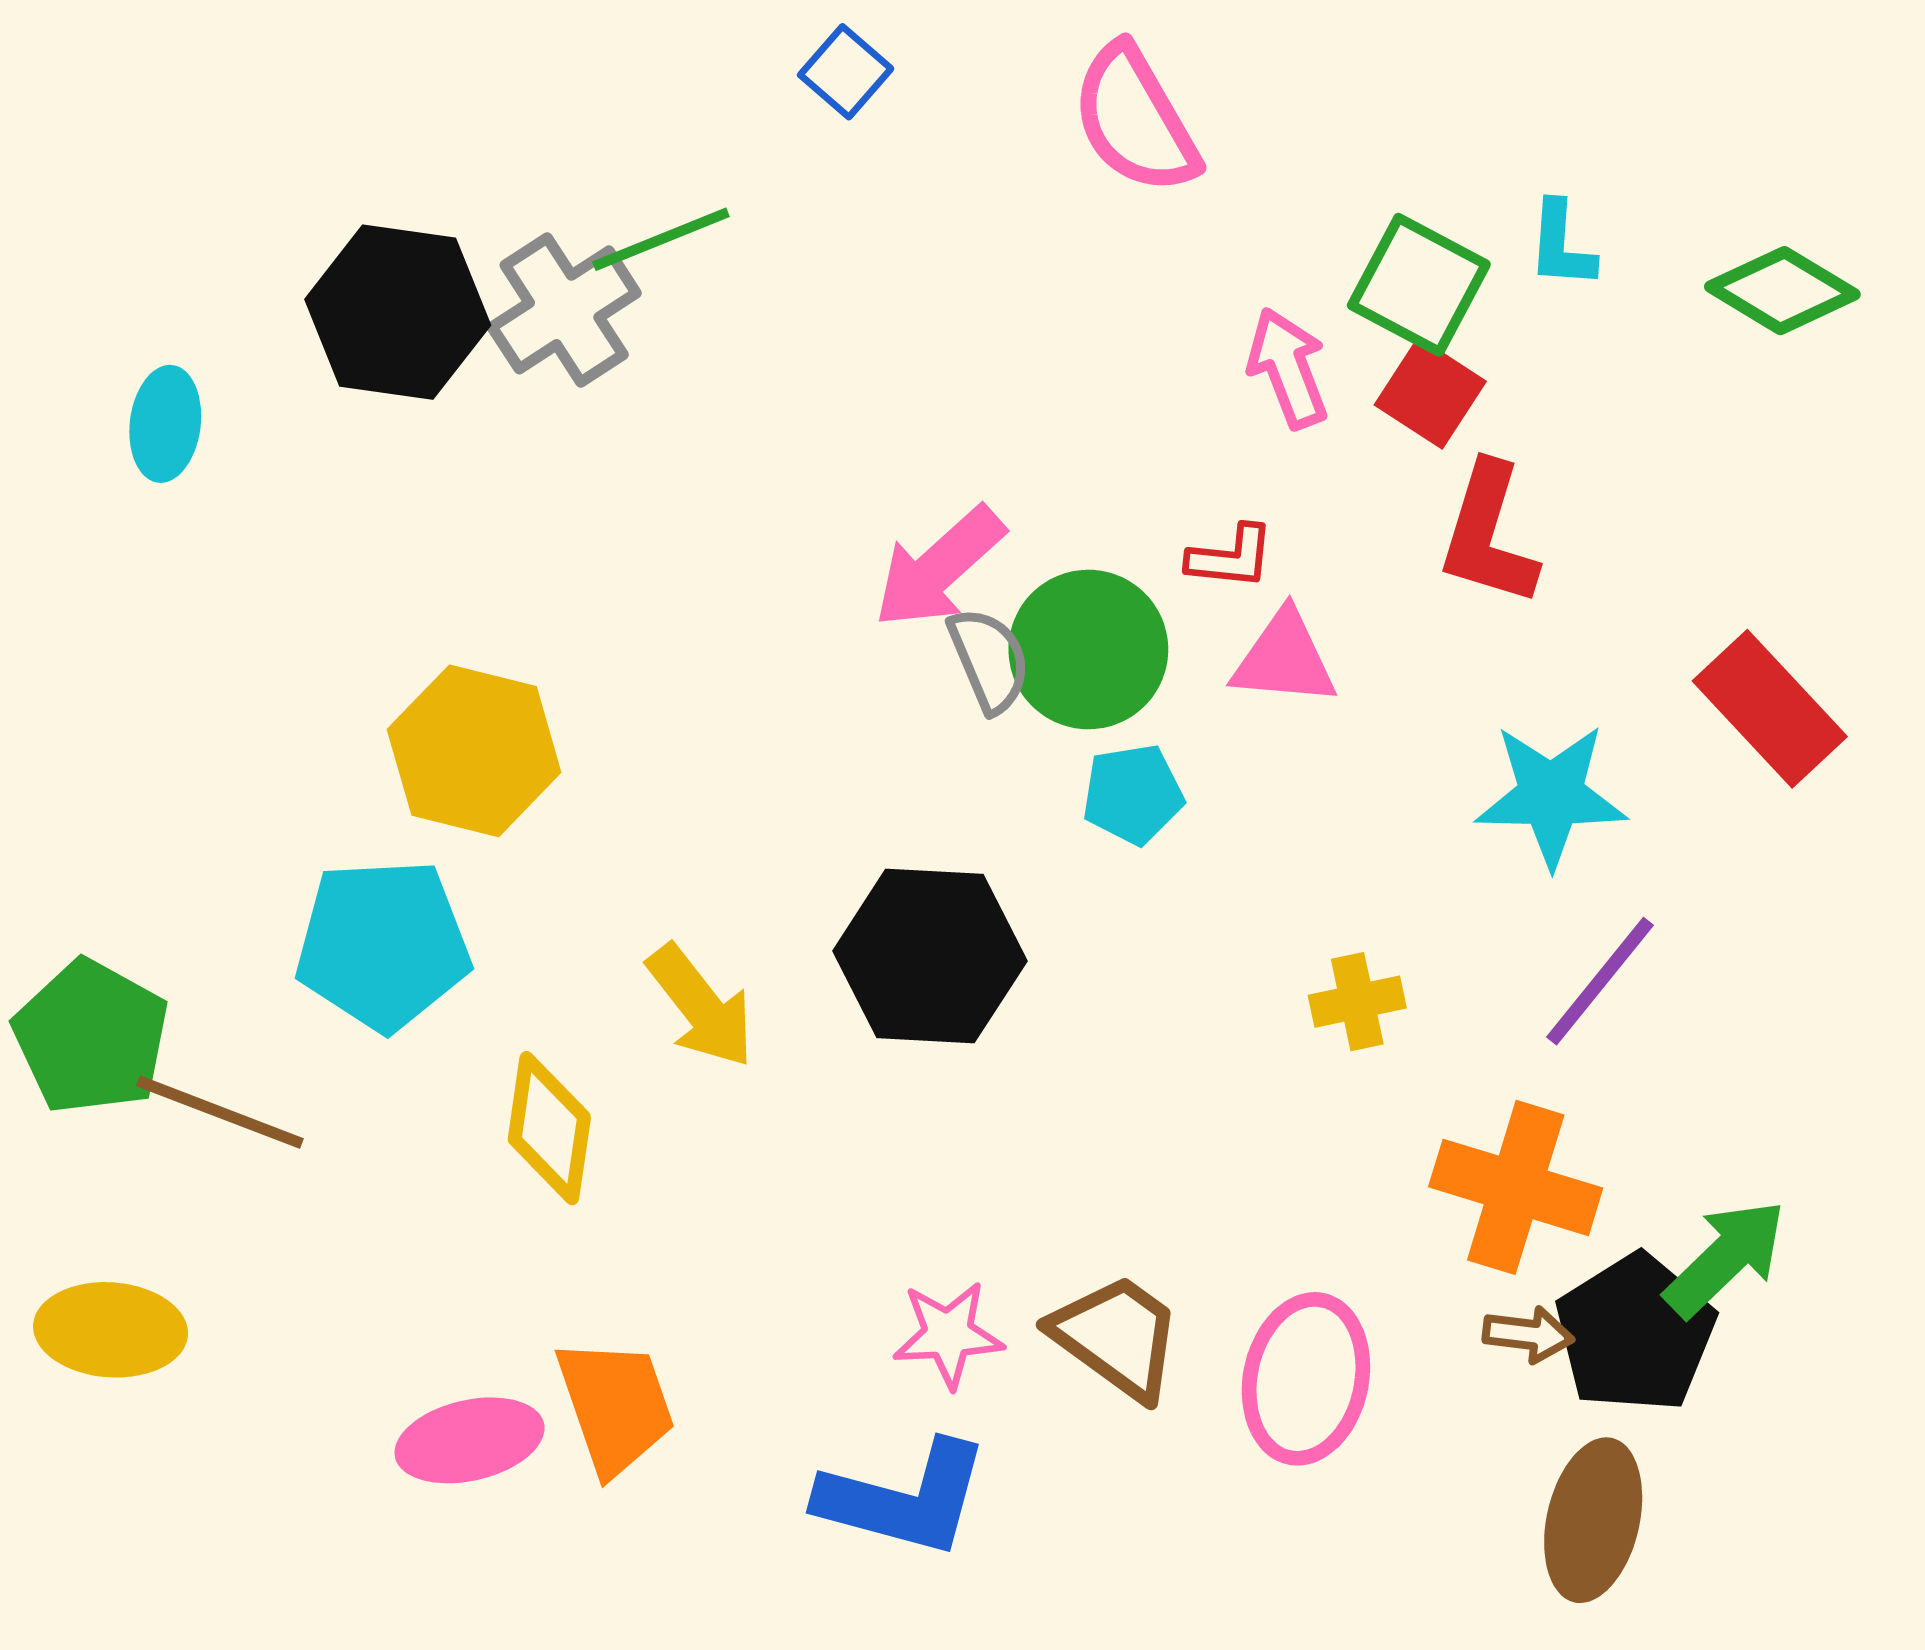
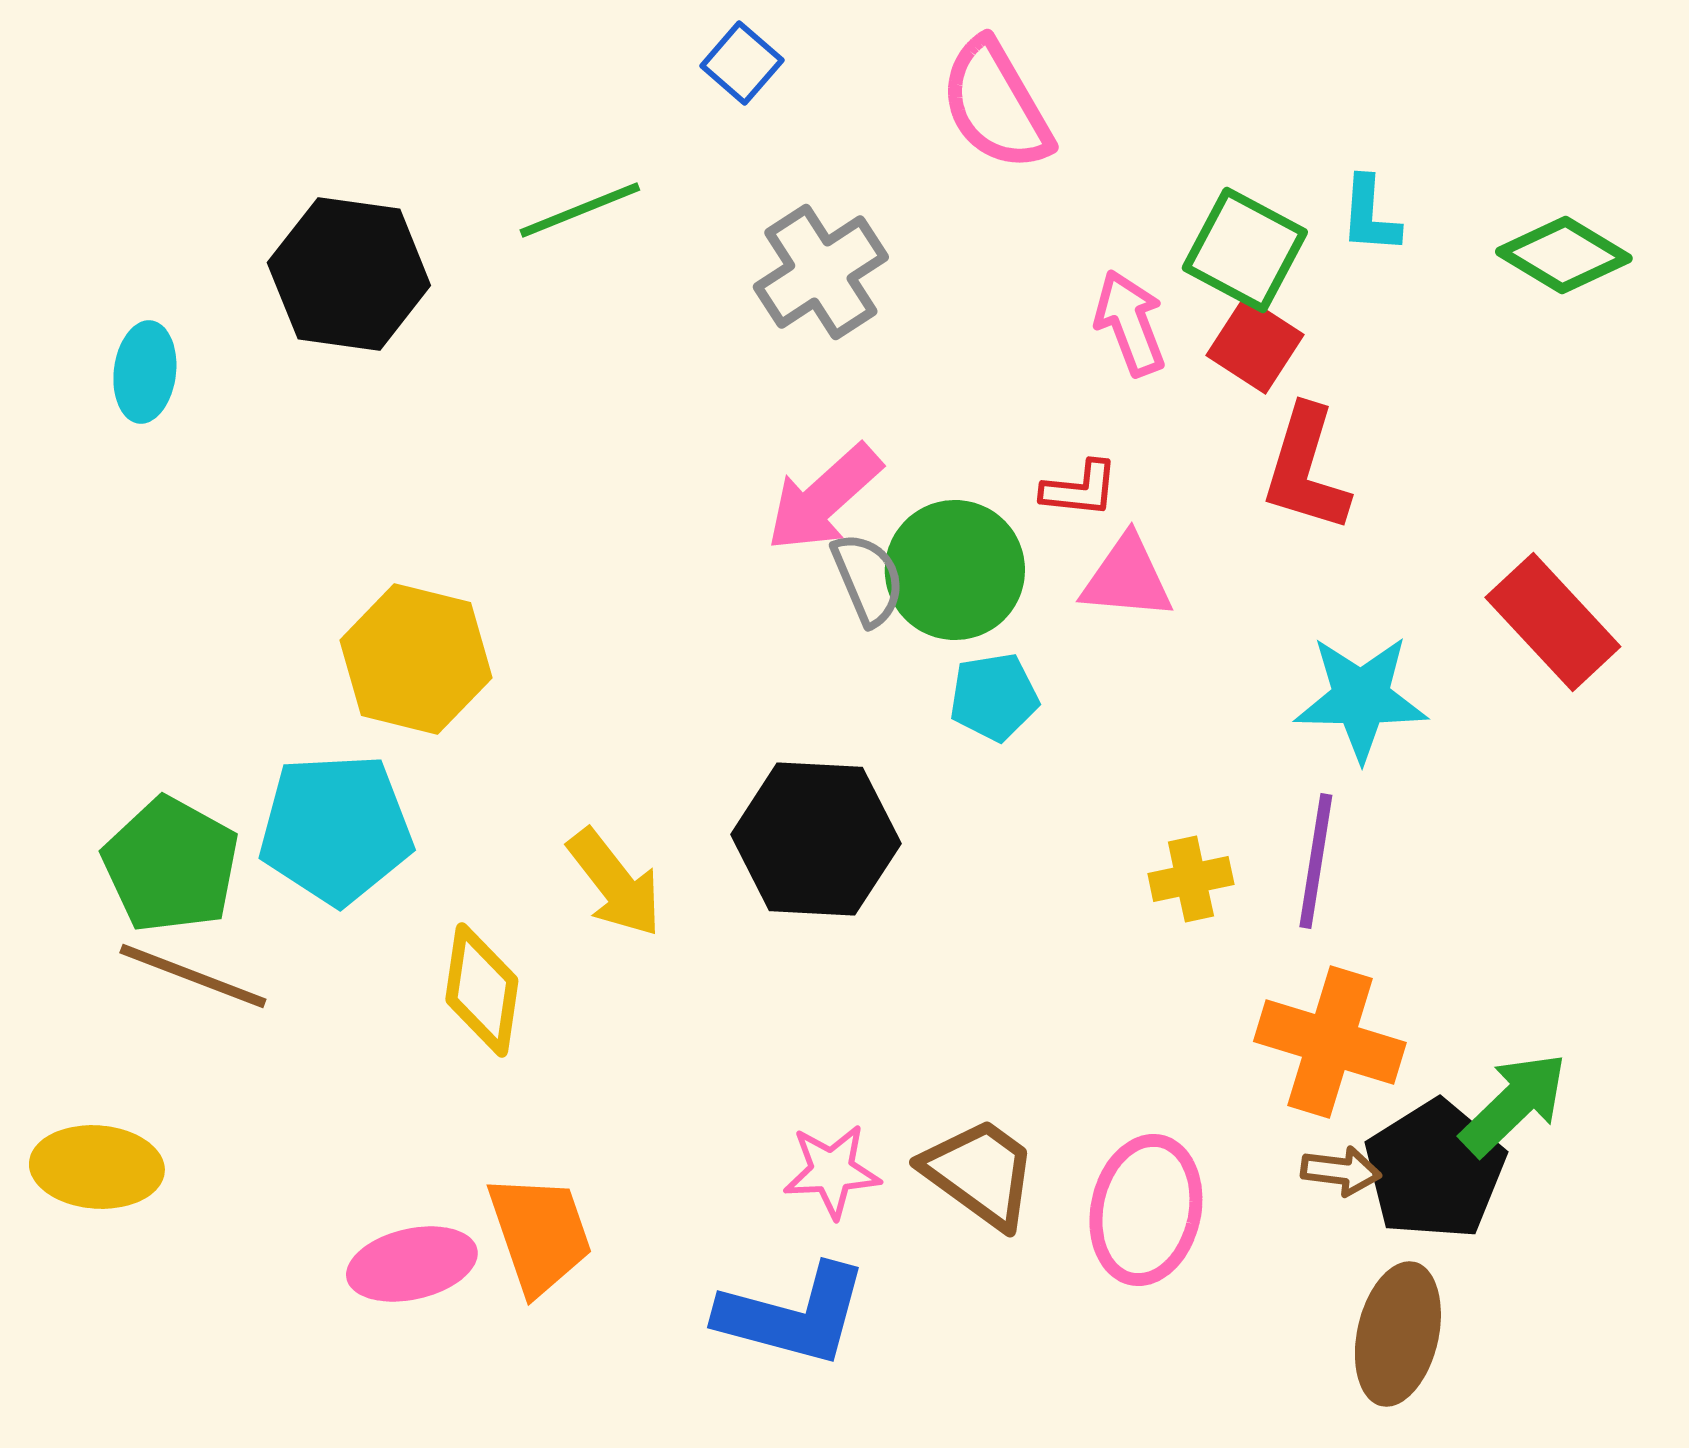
gray cross: (564, 310) -> (821, 272), moved
purple line: (1600, 981) -> (1316, 861), moved, turned -30
green pentagon: (91, 1037) -> (171, 865), moved

